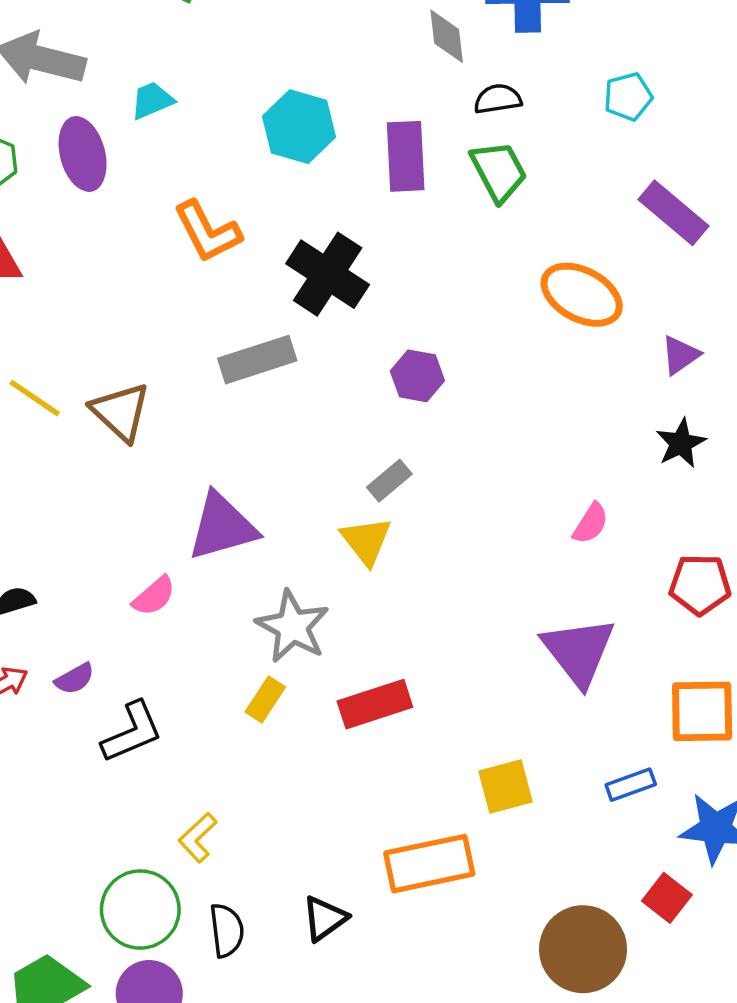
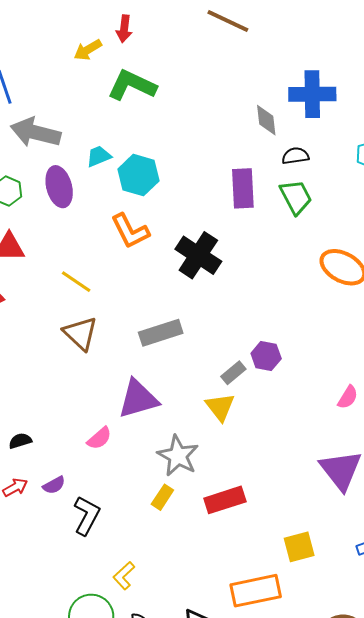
cyan hexagon: (299, 127) -> (138, 175), moved
gray rectangle: (257, 360) -> (161, 333), moved
purple hexagon: (417, 376) -> (266, 356), moved
yellow line: (35, 398) -> (76, 282), moved
black L-shape: (132, 732) -> (87, 516), turned -39

